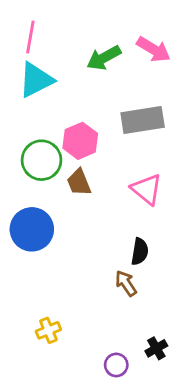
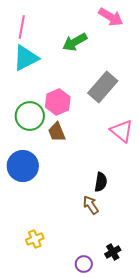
pink arrow: (154, 49) -> (111, 17), moved
gray rectangle: (143, 120) -> (103, 87), turned -40
pink triangle: (147, 189) -> (122, 131), moved

